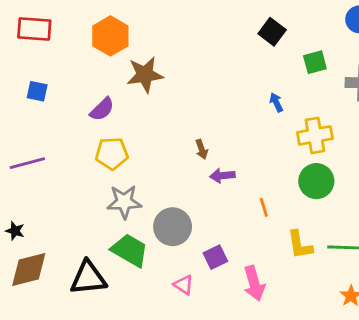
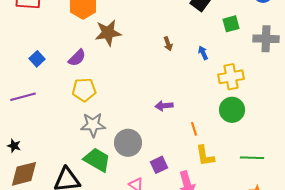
blue square: (37, 91) -> (37, 59), moved, turned 35
brown arrow: (202, 149) -> (168, 44), moved
yellow L-shape: (300, 245) -> (205, 156), moved

